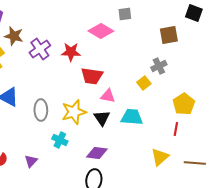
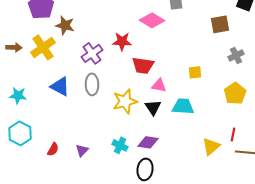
purple cross: (40, 49) -> (92, 53), moved
gray cross: (159, 66) -> (236, 55), moved
yellow square: (144, 83) -> (195, 72), turned 32
gray ellipse: (41, 110) -> (92, 84), moved
red line: (176, 129) -> (233, 134), moved
cyan cross: (60, 140) -> (120, 145), moved

